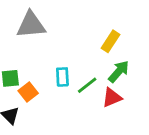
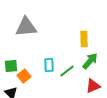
yellow rectangle: (110, 41) -> (84, 39), turned -35
red triangle: (112, 98) -> (93, 86), moved

